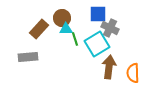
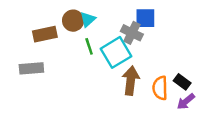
blue square: (98, 14) -> (145, 18), moved
brown rectangle: (39, 29) -> (45, 34), turned 36
cyan triangle: (66, 29) -> (88, 19), moved, turned -40

